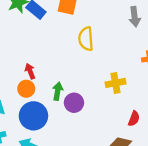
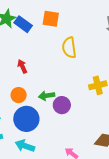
red arrow: (30, 71) -> (22, 66), moved
green arrow: (58, 91) -> (47, 96), turned -105

